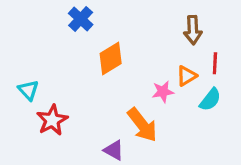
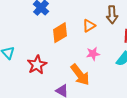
orange triangle: (187, 76) -> (89, 26), moved
red star: (52, 120) -> (37, 65), moved

